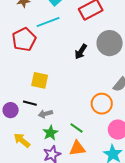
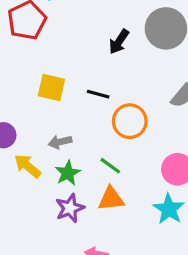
black line: (30, 103) -> (98, 94), moved
orange circle: (102, 104) -> (130, 121), moved
yellow arrow: (22, 140) -> (28, 166), moved

